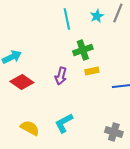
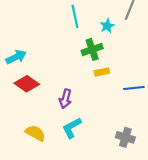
cyan star: (97, 16) -> (107, 26), moved
purple arrow: (61, 76) -> (65, 99), moved

